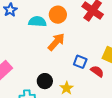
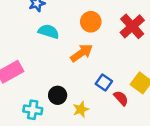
cyan semicircle: (37, 21) -> (49, 31), moved

